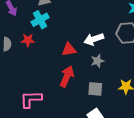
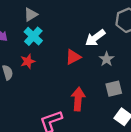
red arrow: (67, 76) -> (78, 99), moved

